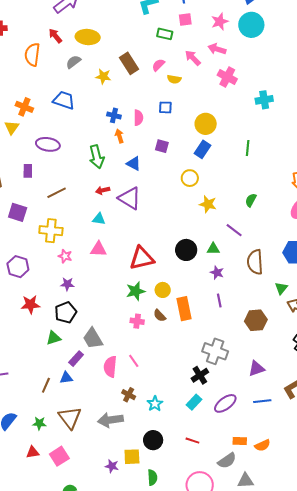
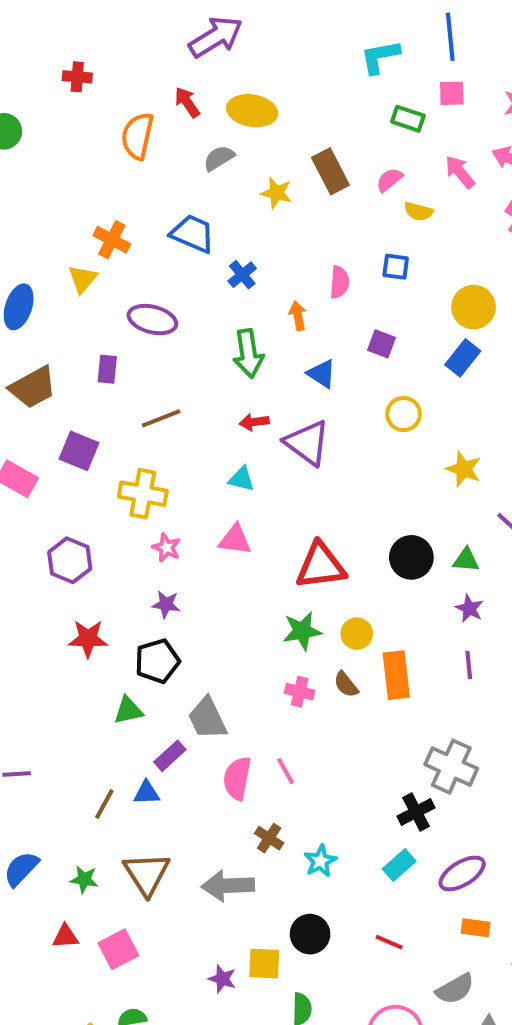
blue cross: (114, 115) -> (242, 275), moved, turned 32
yellow circle: (190, 178) -> (404, 414), moved
orange rectangle: (240, 441) -> (476, 928), moved

